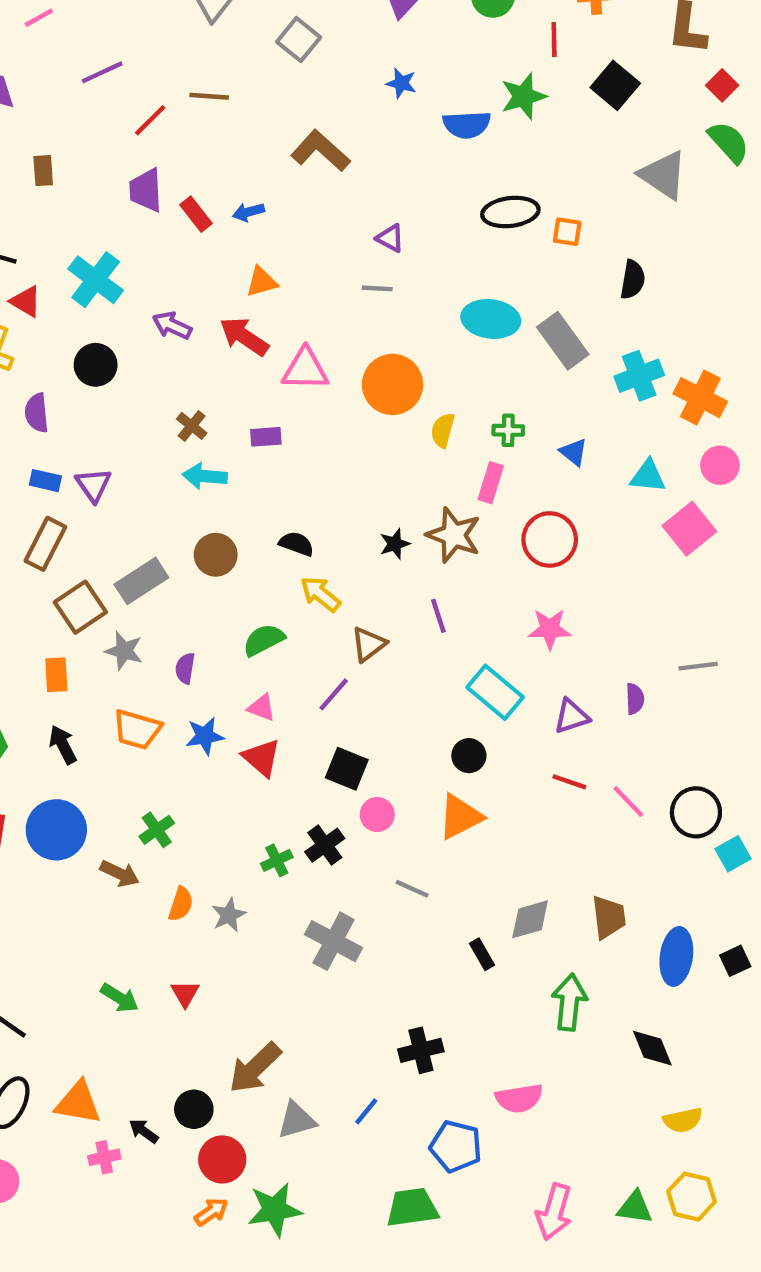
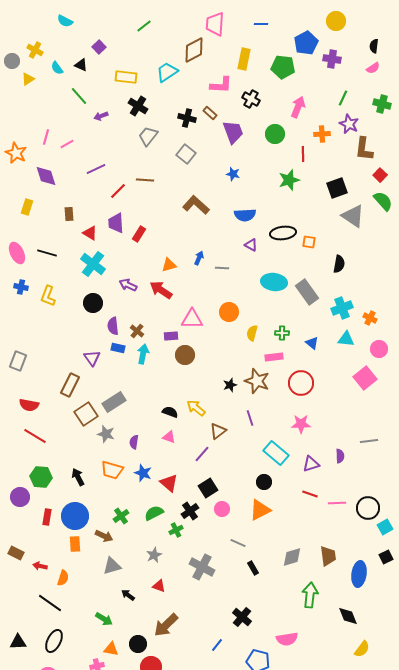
black square: (615, 85) -> (337, 188), moved, turned 30
blue semicircle: (467, 125) -> (245, 215), moved
blue arrow: (248, 212) -> (199, 258), moved, turned 128
red rectangle: (196, 214) -> (139, 234), turned 70
purple triangle: (390, 238) -> (251, 245), moved
red triangle: (26, 302) -> (90, 233), moved
pink triangle: (305, 369) -> (192, 319), moved
orange circle: (393, 384) -> (229, 312), size x0.7
orange cross: (700, 398) -> (370, 318), size x0.6
purple semicircle: (37, 413) -> (113, 326), moved
cyan arrow: (205, 476) -> (143, 354), turned 96
cyan triangle: (648, 476) -> (346, 339), moved
blue rectangle: (45, 481) -> (118, 348), moved
pink rectangle: (491, 483) -> (274, 357), turned 66
black semicircle: (296, 544) -> (170, 412), moved
brown circle: (216, 555) -> (185, 355), moved
green semicircle: (264, 640) -> (154, 513), moved
orange rectangle: (56, 675) -> (75, 544), moved
pink triangle: (262, 708) -> (169, 437), moved
blue star: (205, 736) -> (143, 473), turned 30
black square: (347, 769) -> (208, 488), turned 36
pink line: (628, 801) -> (337, 503), turned -48
black cross: (325, 845) -> (190, 511), moved
orange semicircle: (181, 904) -> (63, 578), moved
black rectangle: (482, 954) -> (253, 568), moved
black square: (735, 961) -> (386, 557), moved
red triangle: (185, 994) -> (159, 586), moved, turned -40
green arrow: (120, 998) -> (104, 619), moved
black cross: (421, 1050) -> (242, 617), turned -36
orange triangle: (78, 1103) -> (111, 649), moved, size x0.7
gray triangle: (296, 1120) -> (112, 566), moved
yellow semicircle: (683, 1120) -> (362, 649), turned -42
black arrow: (144, 1131) -> (128, 595), moved

